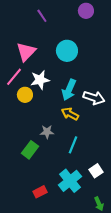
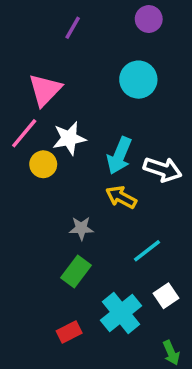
purple line: (42, 16) -> (73, 28), turned 64
cyan circle: (67, 51) -> (138, 80), moved
cyan line: (73, 145) -> (147, 251), moved, turned 30
green rectangle: (30, 150) -> (76, 271), moved

